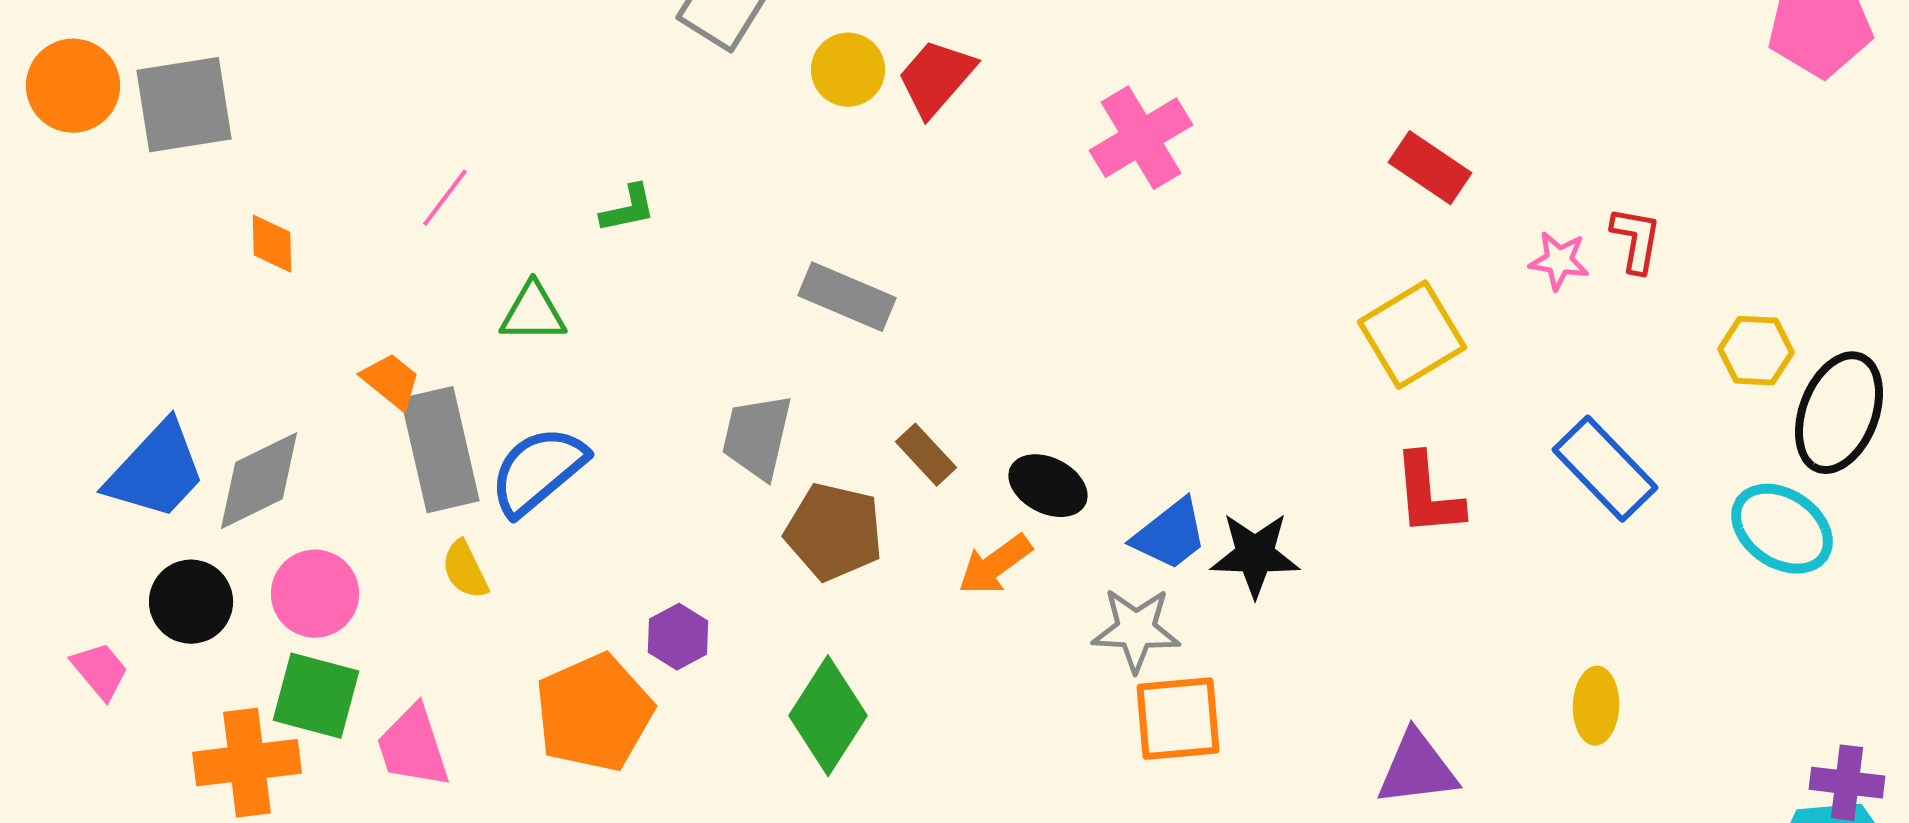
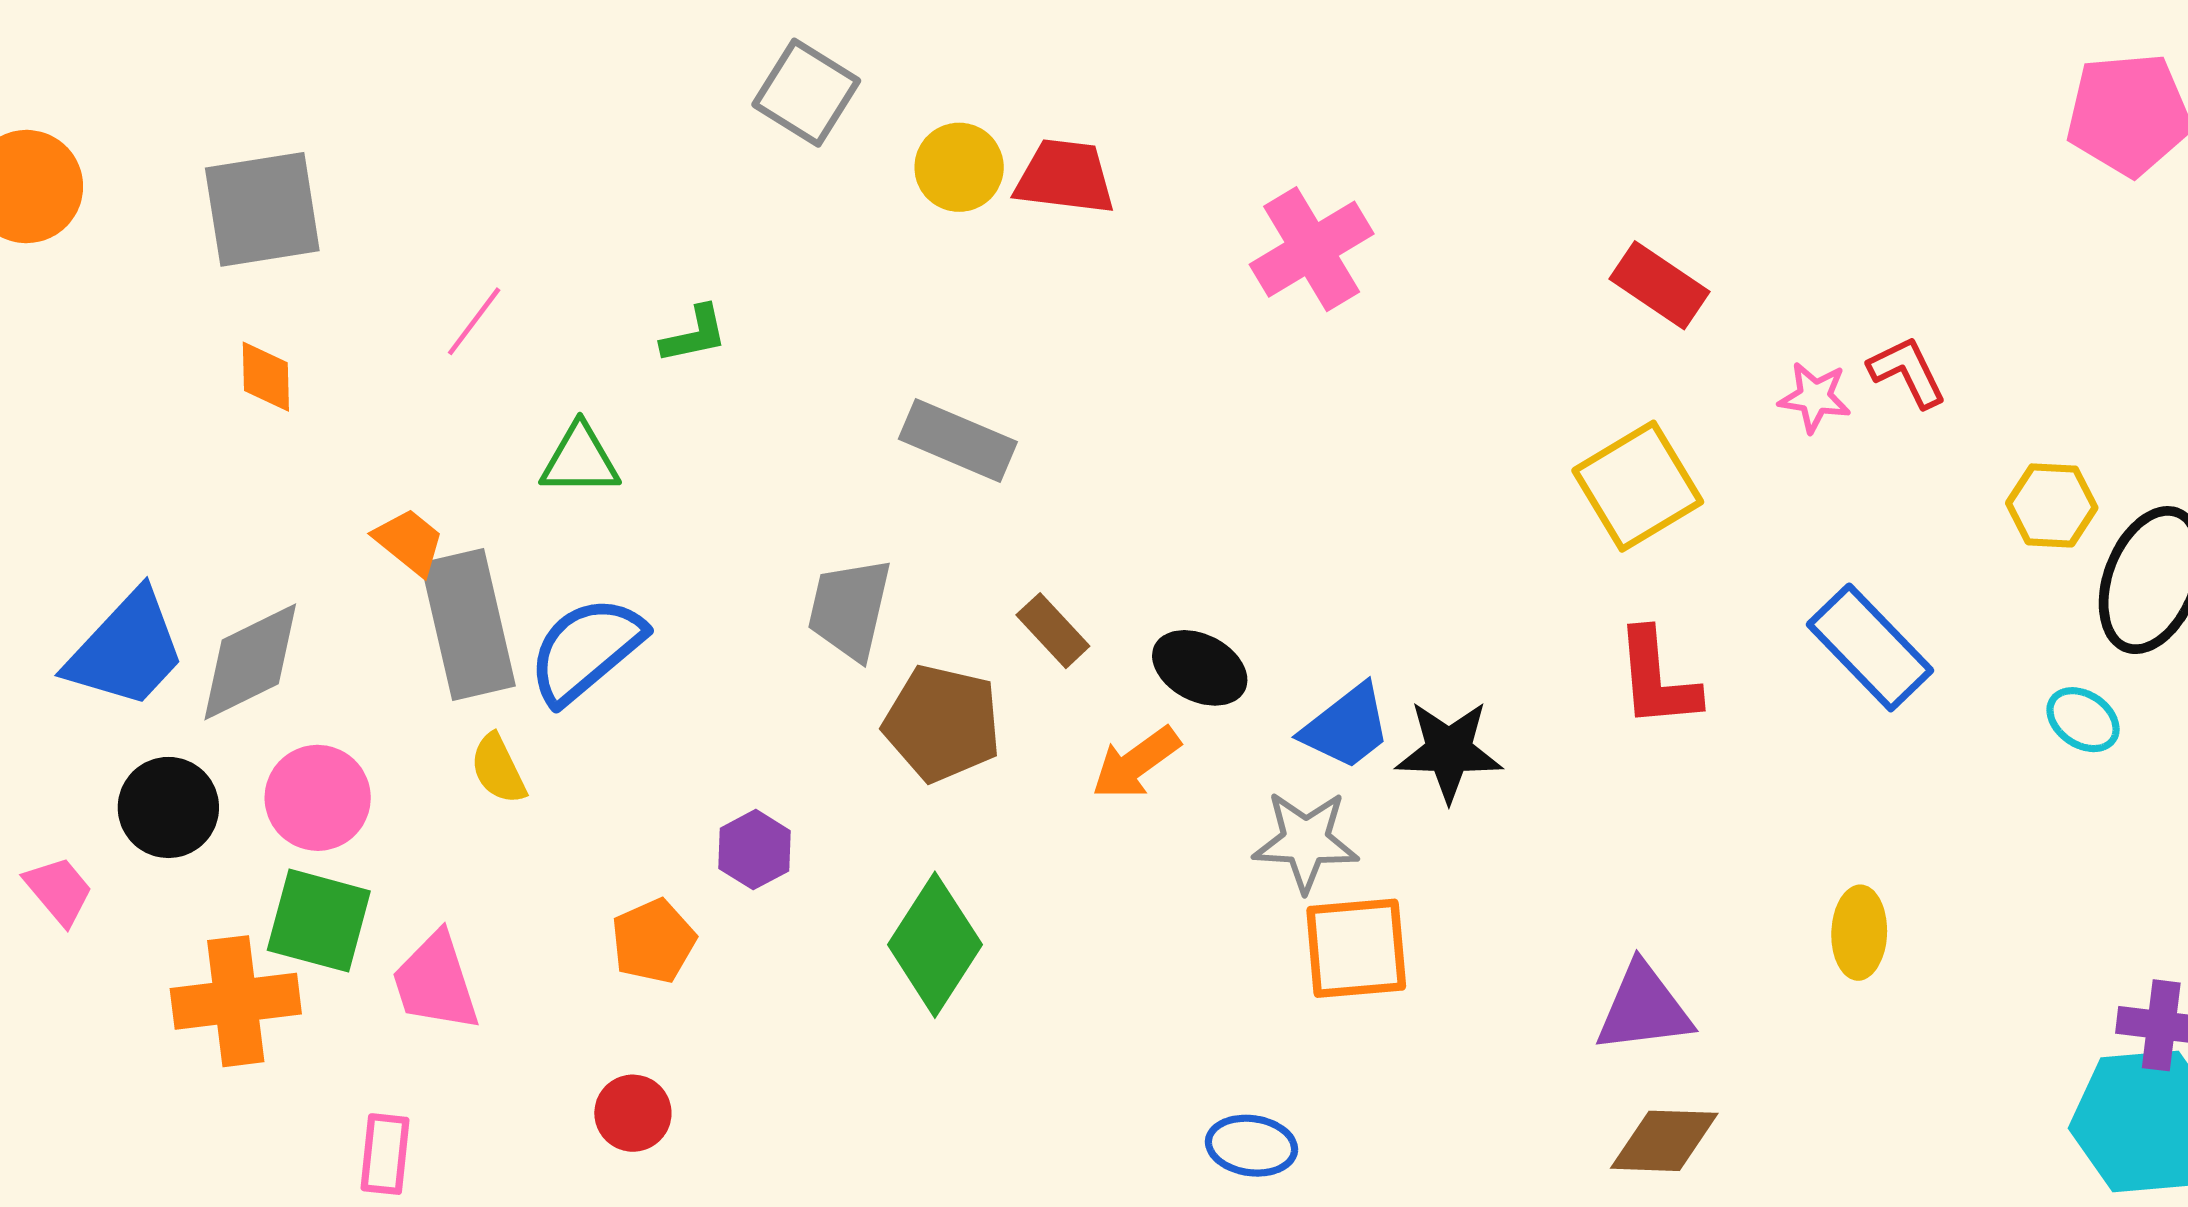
red trapezoid: (936, 78) -> (1065, 177), turned 56
gray square: (184, 105) -> (262, 209), moved
red L-shape: (1636, 240) -> (1907, 372), turned -36
cyan ellipse: (1782, 529) -> (2083, 720), size x0.6
orange pentagon: (594, 713) -> (653, 941), size x0.6

